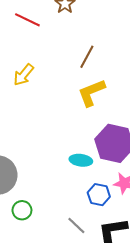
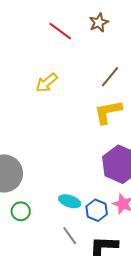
cyan ellipse: (81, 160) -> (70, 201), moved

